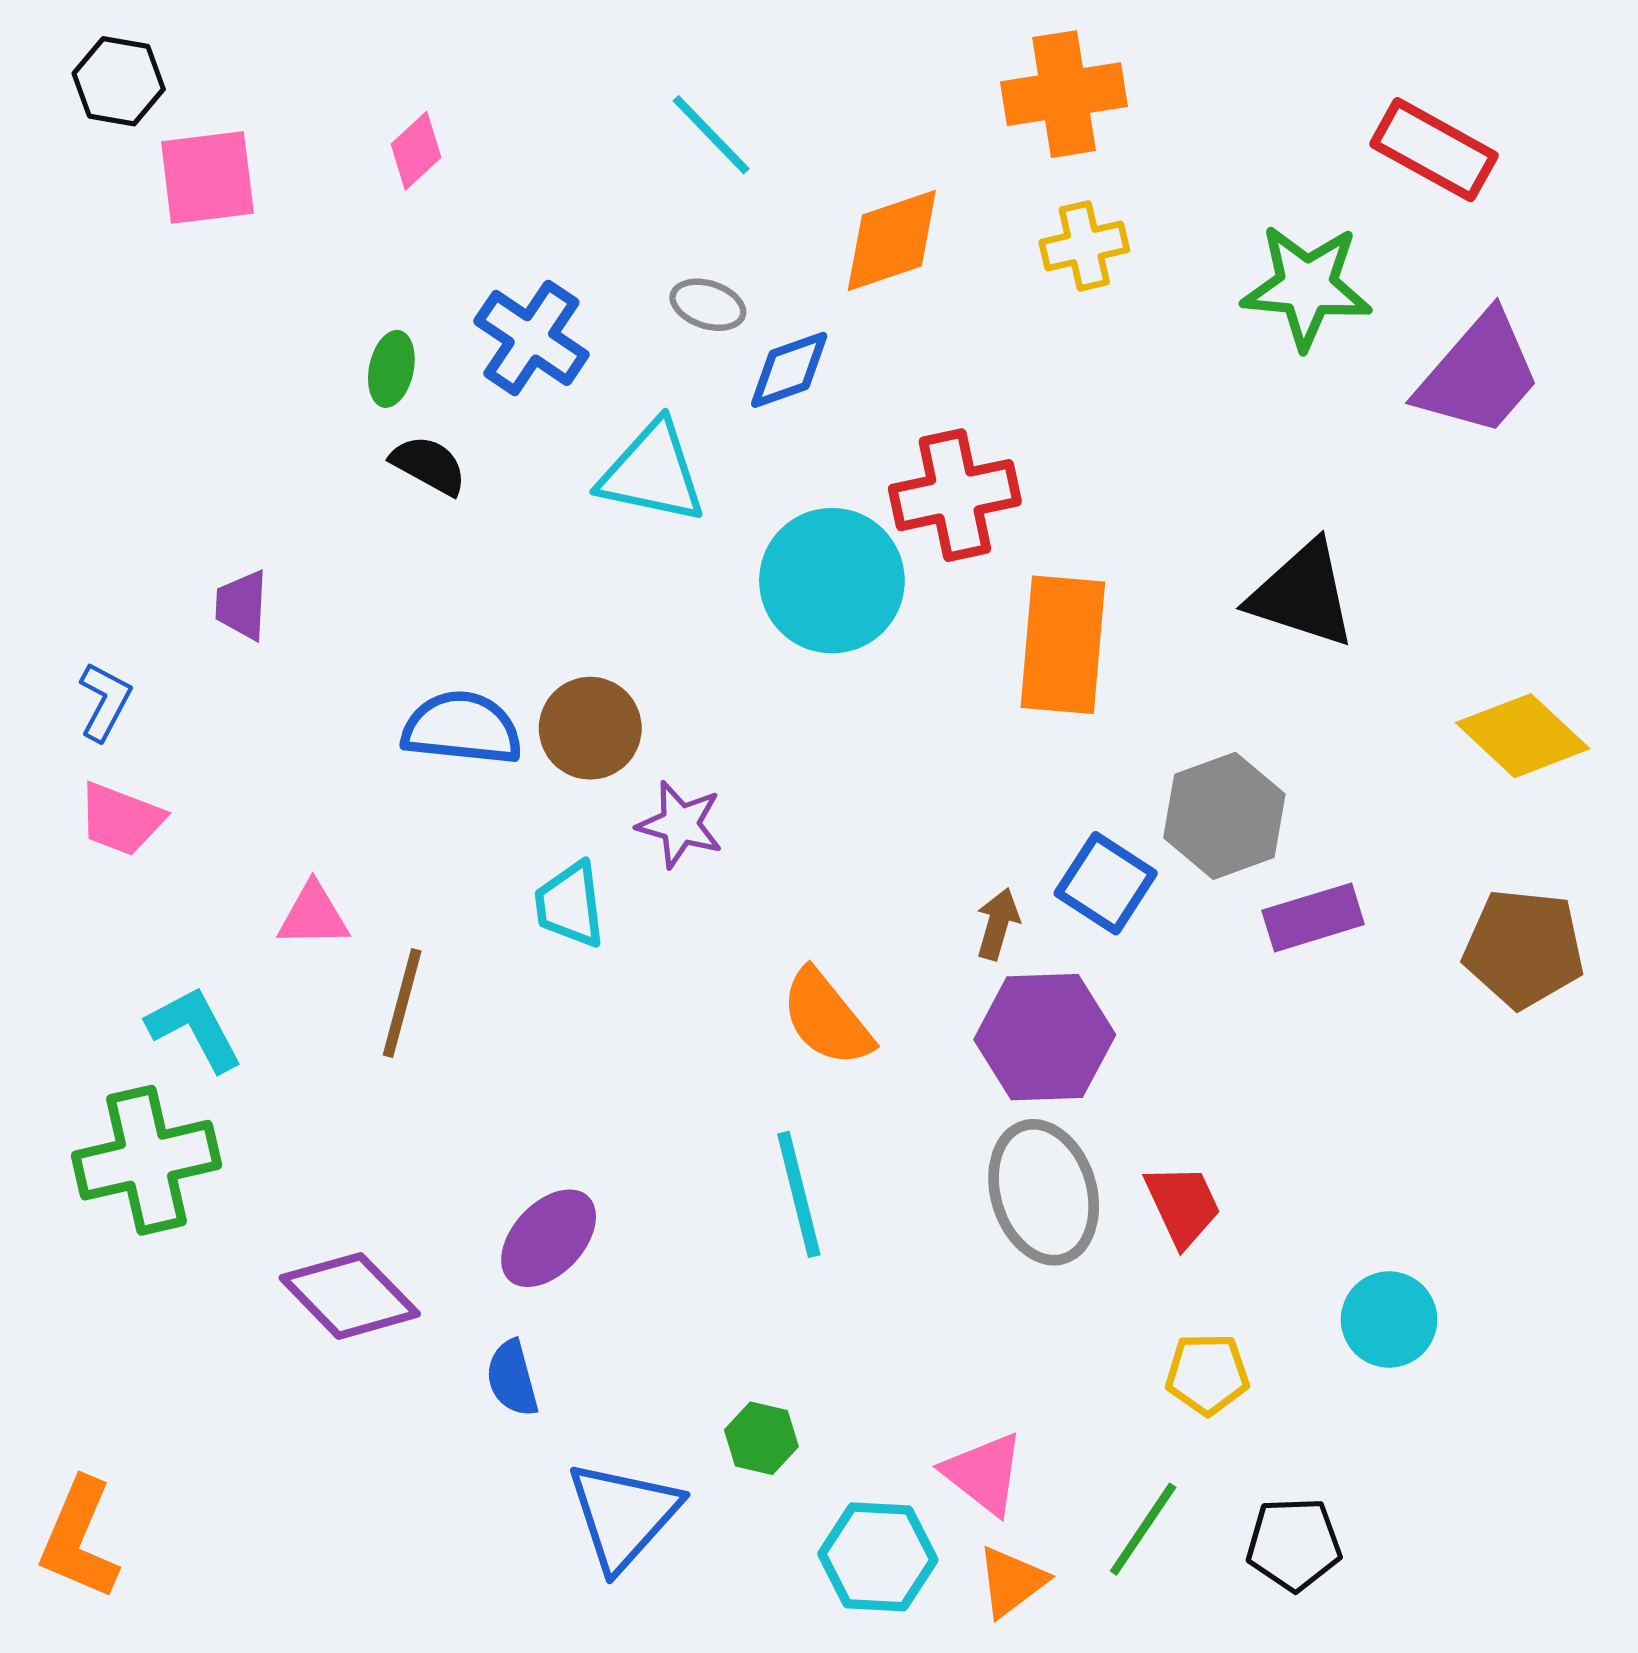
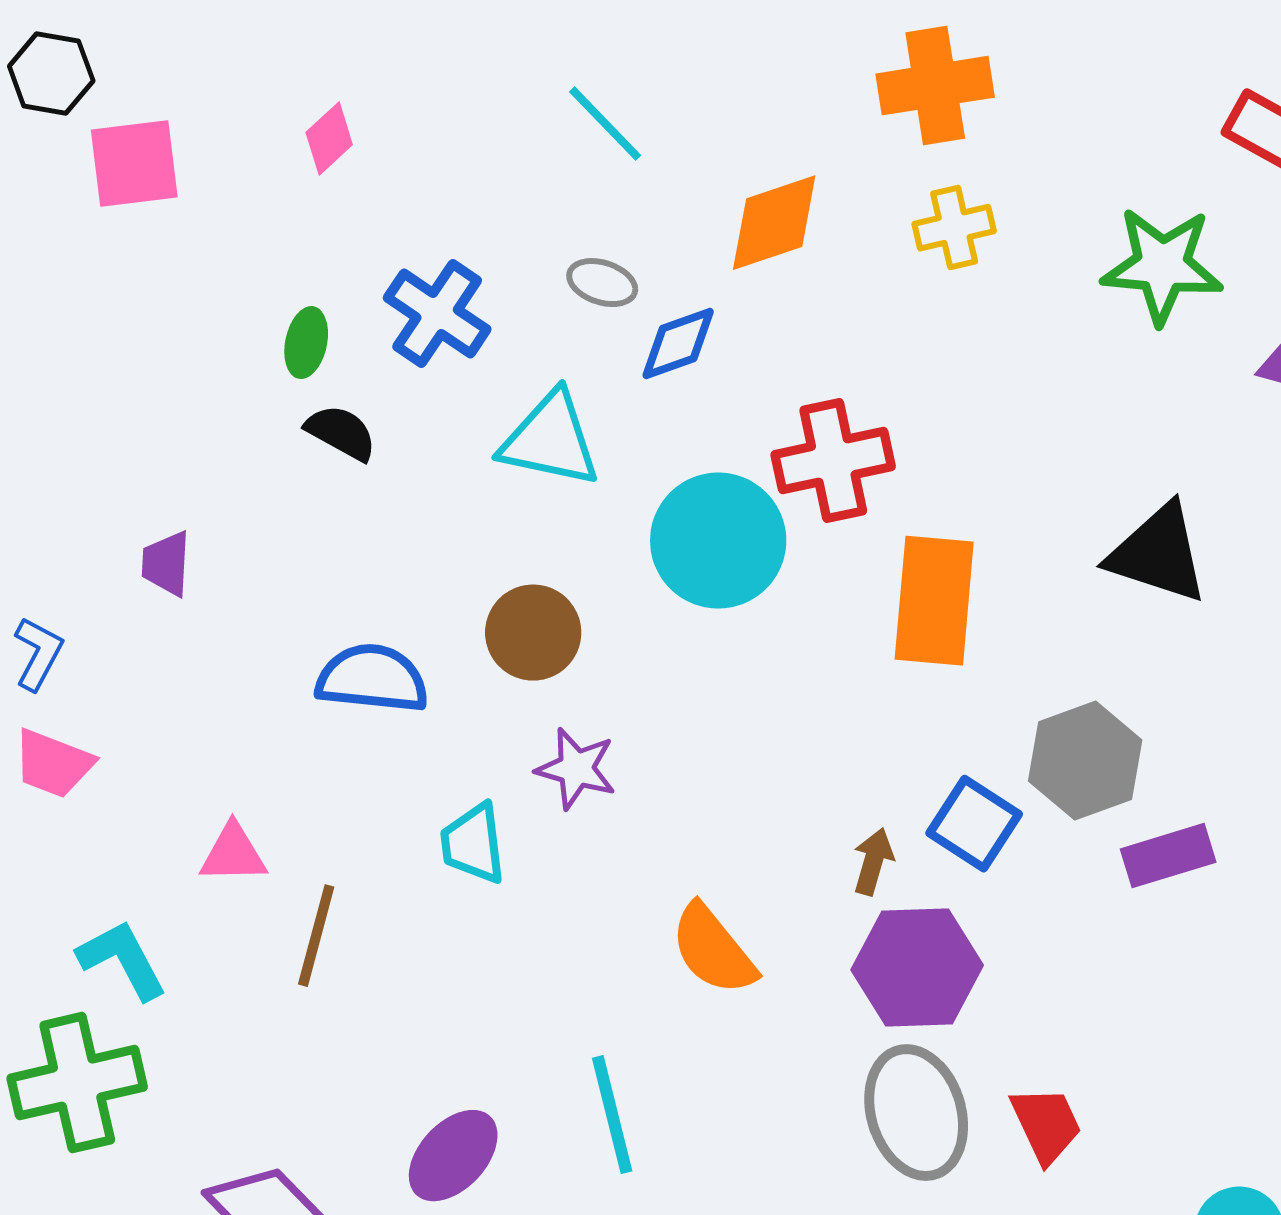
brown circle: (590, 728) -> (533, 633), moved
cyan line: (799, 1194) -> (612, 1115), moved

